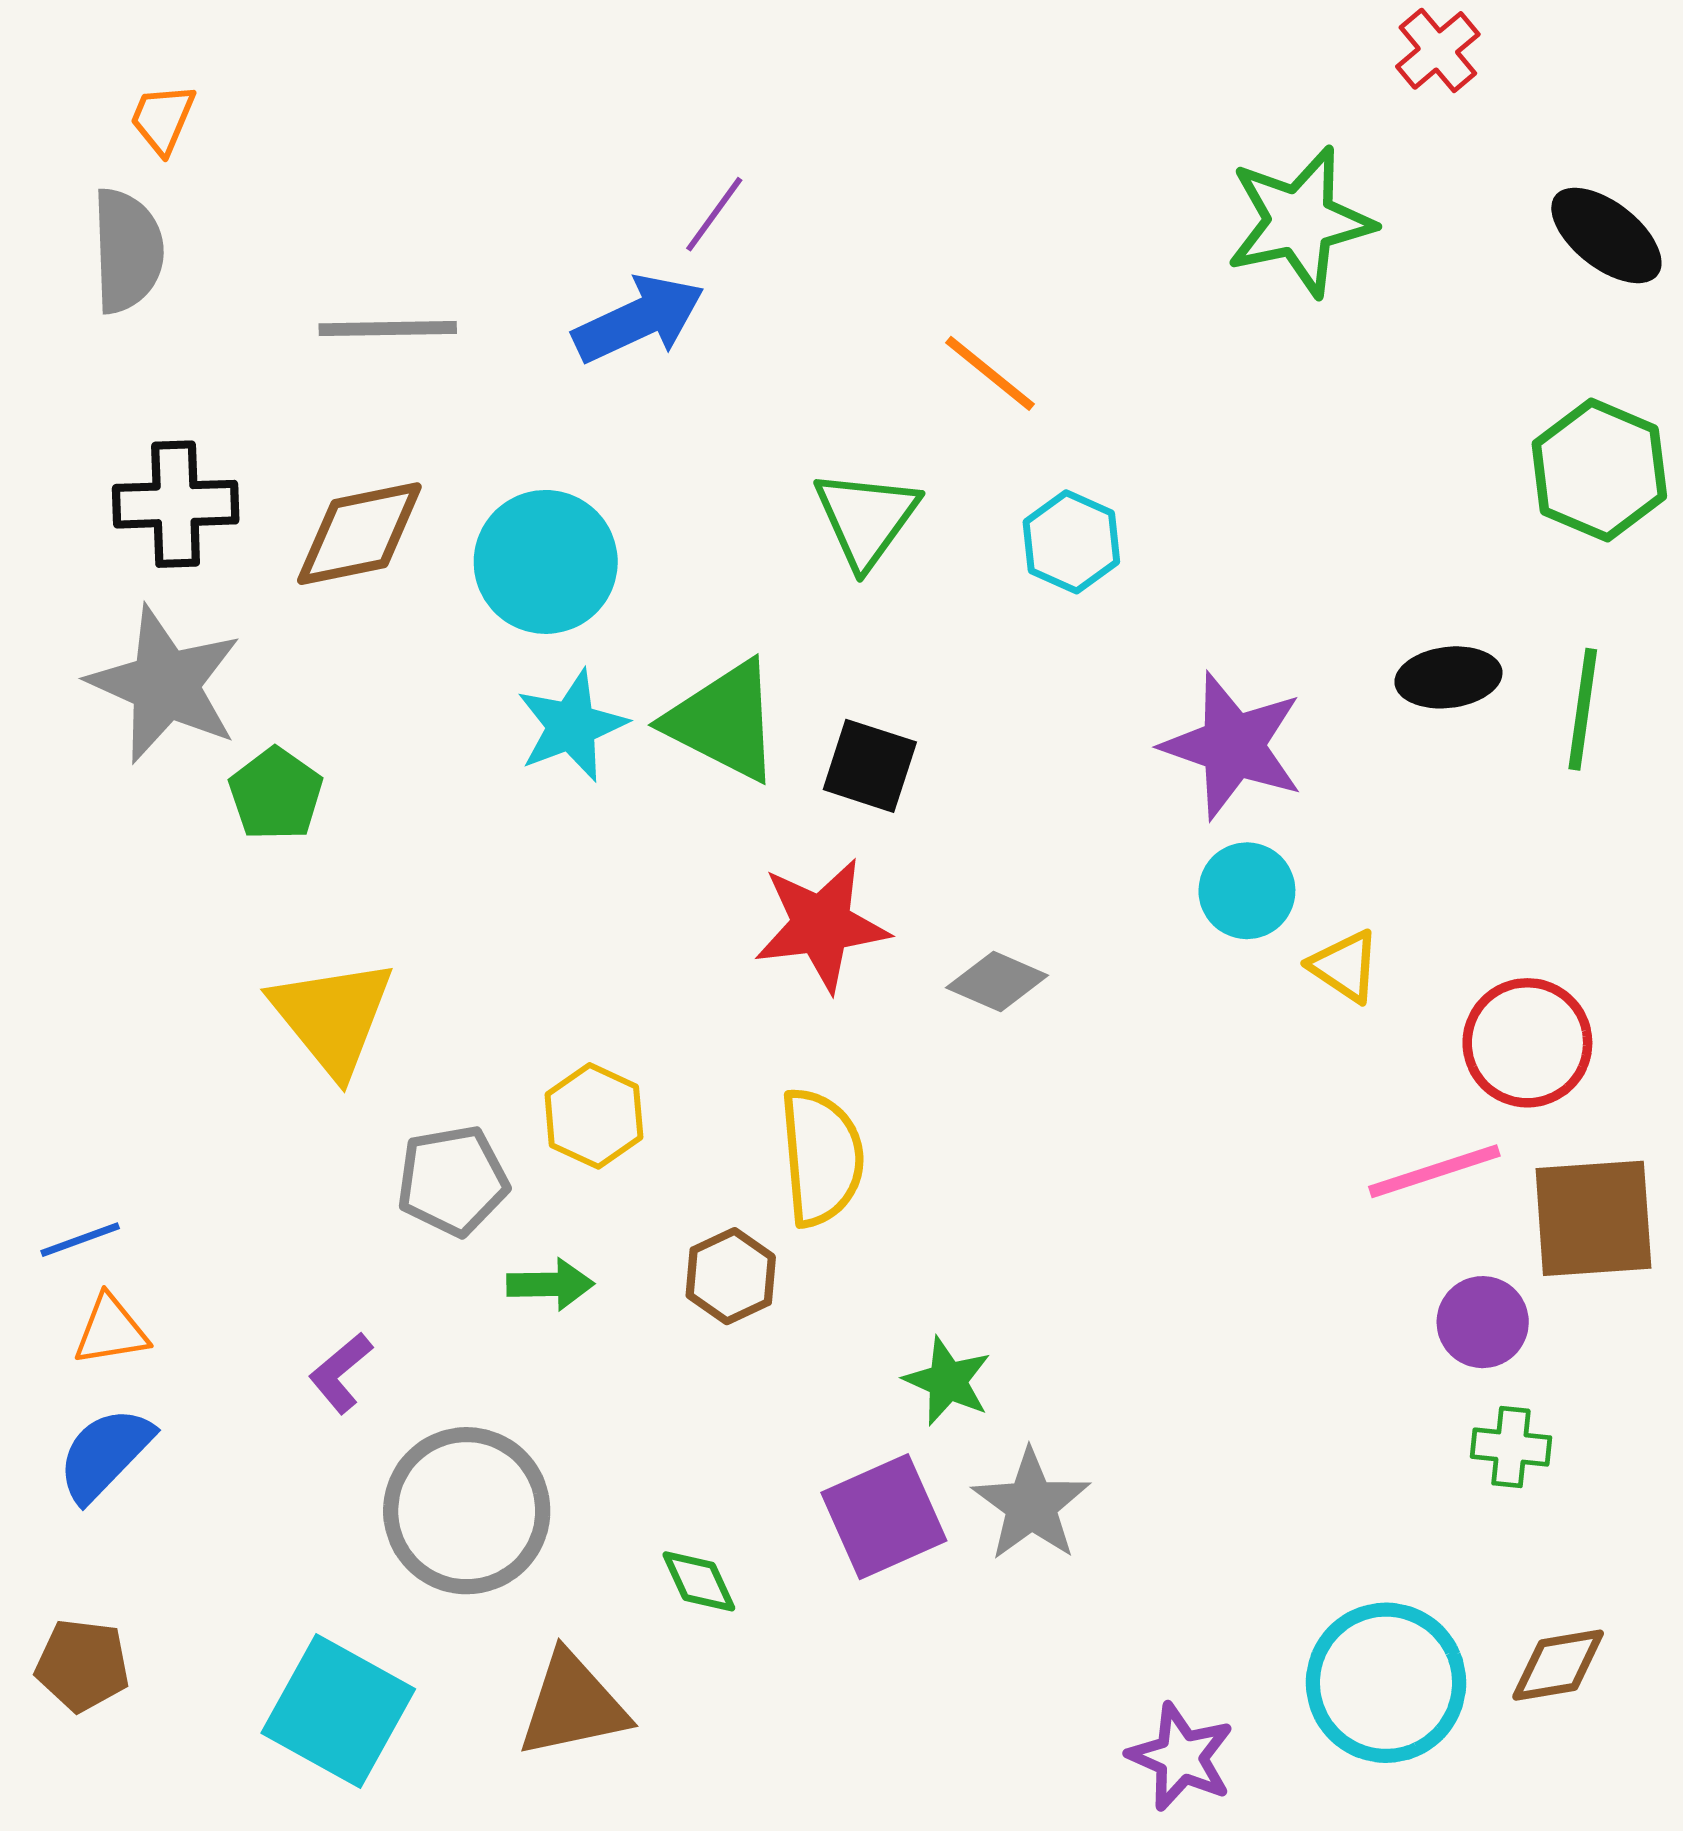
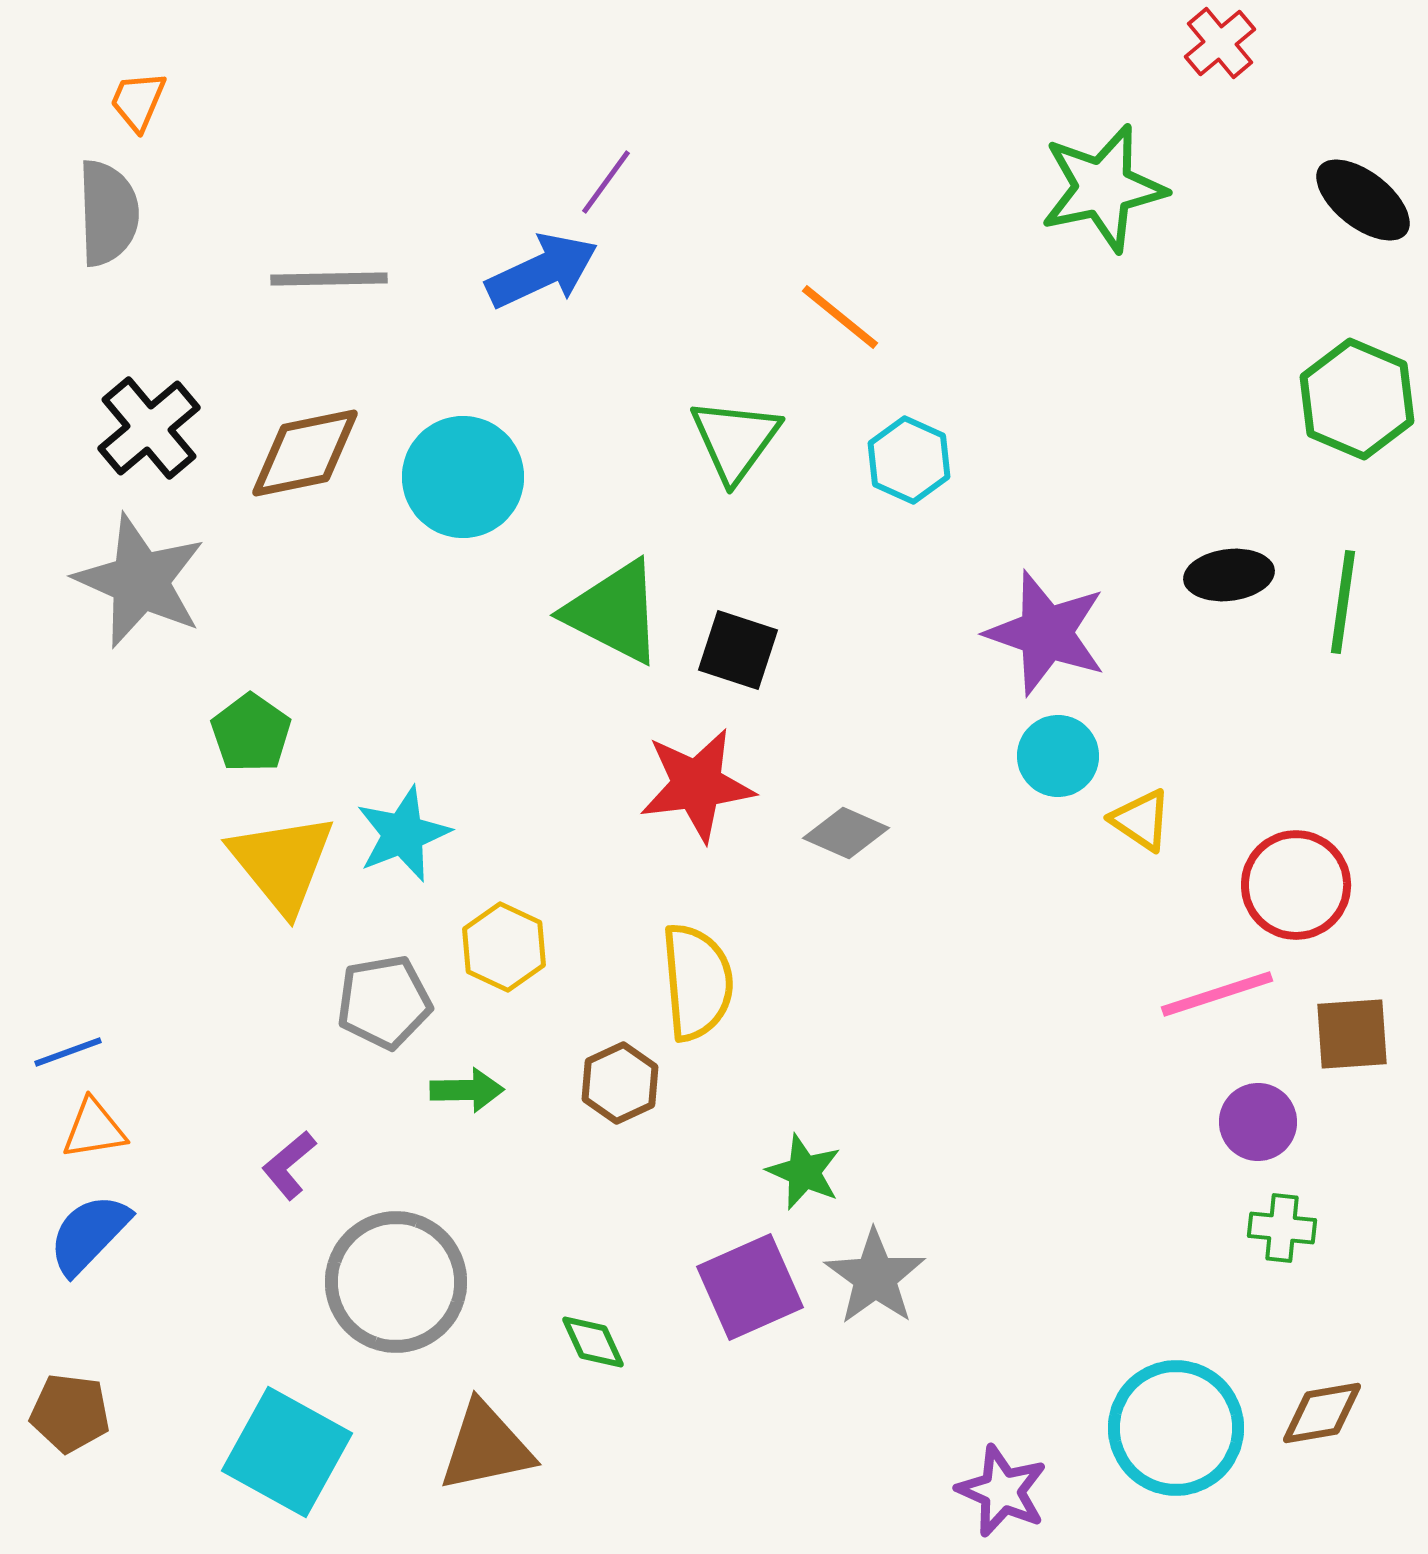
black cross: (176, 504) -> (149, 428), turned -38
cyan star: (572, 726) -> (403, 834), moved
green pentagon: (276, 794) -> (251, 733), moved
brown square: (1593, 1218) -> (1352, 1034), size x0.7

